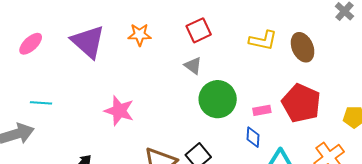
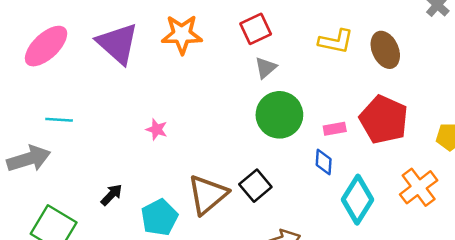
orange star: (140, 35) -> (182, 34), size x1.4
pink ellipse: (31, 44) -> (46, 46), size x1.5
gray triangle: (193, 66) -> (266, 68), moved, turned 42
pink star: (119, 111) -> (157, 129), size x0.6

